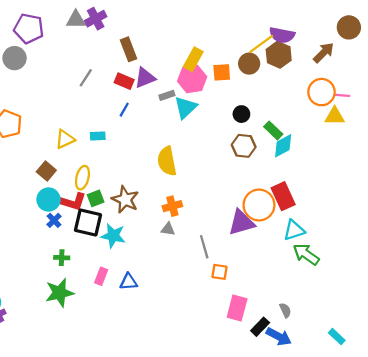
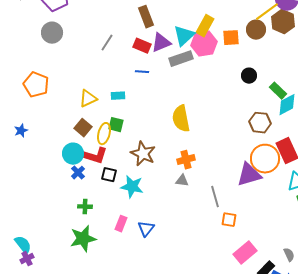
gray circle: (15, 58) -> (52, 33), moved
gray rectangle: (167, 95) -> (181, 59), size x1.6
cyan triangle: (186, 107) -> (184, 36), moved
blue line: (124, 110) -> (142, 72), turned 64
brown hexagon: (244, 146) -> (260, 123), moved
brown square: (46, 171) -> (83, 128), moved
green square: (96, 198) -> (116, 125), moved, turned 35
black square: (88, 223) -> (109, 175), size x0.6
blue triangle: (129, 282) -> (146, 229), turned -48
pink rectangle: (237, 308) -> (245, 253), turned 35

